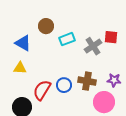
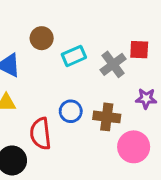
purple star: (114, 80) -> (146, 98), moved
blue circle: (64, 85) -> (71, 111), moved
red semicircle: (42, 90) -> (40, 134), turned -35

